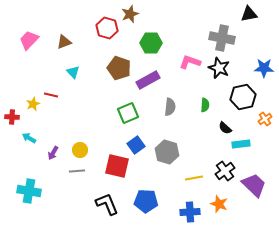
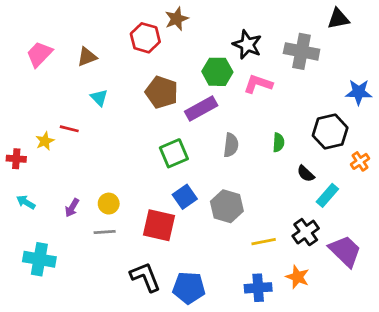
green hexagon: (151, 43) -> (217, 72), moved
black star: (219, 68) -> (247, 45), moved
cyan arrow: (29, 138) -> (26, 202), moved
cyan rectangle: (241, 144) -> (327, 195), turned -42
blue pentagon: (146, 201) -> (189, 288), moved

